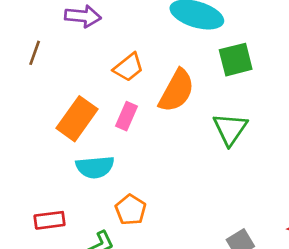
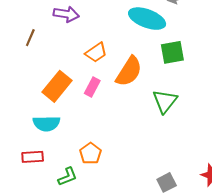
cyan semicircle: (95, 167) -> (46, 123), moved

